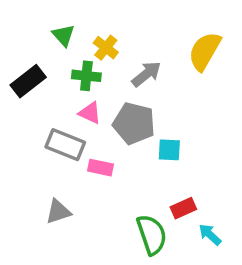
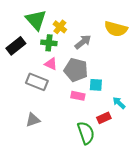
green triangle: (63, 35) -> (36, 20), size x1.6
yellow semicircle: (205, 51) -> (116, 29), turned -105
pink rectangle: (101, 168) -> (78, 96), moved
cyan arrow: (210, 235) -> (119, 103), moved

